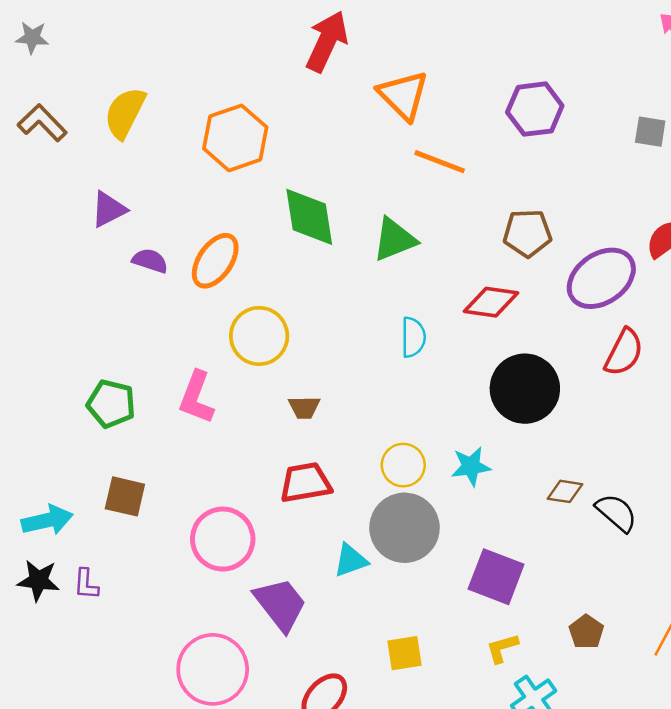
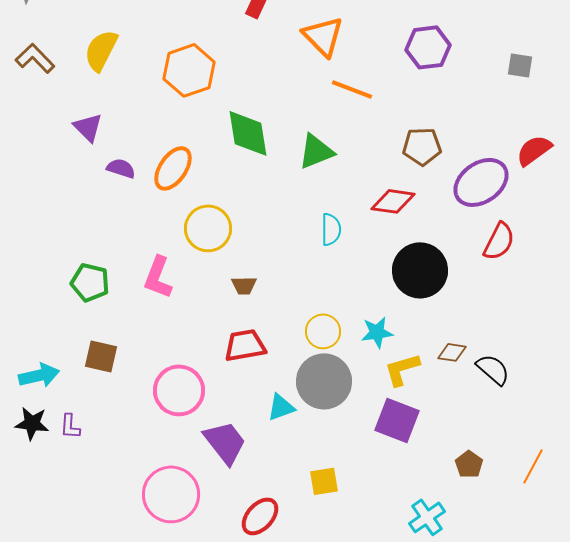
purple triangle: (109, 209) -> (88, 127), turned -48
yellow L-shape: (502, 648) -> (402, 369), moved, size x1.4

